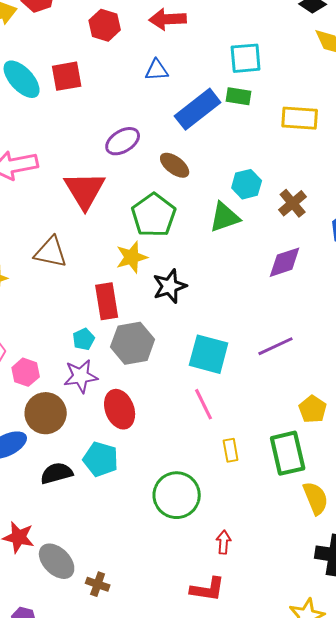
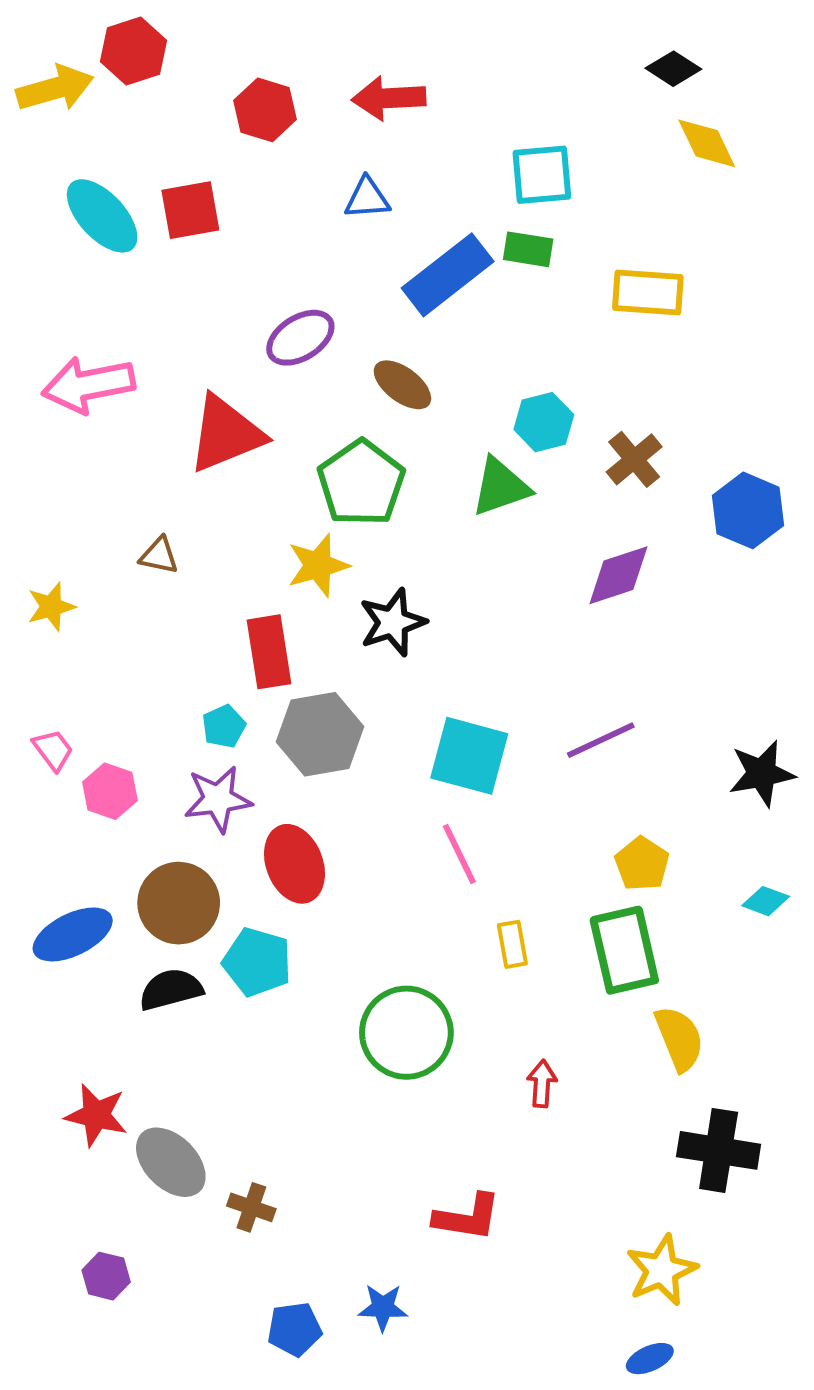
red triangle: (85, 190) -> (226, 434), turned 39
brown triangle: (51, 252) -> (159, 556), size x0.6
yellow pentagon: (313, 409) -> (642, 864), moved
brown circle: (46, 413) -> (179, 903), moved
red arrow: (224, 542) -> (542, 1084), moved

